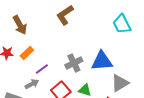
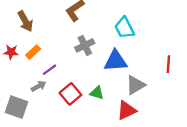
cyan trapezoid: (122, 24) -> (124, 28), moved
gray cross: (74, 63) -> (85, 45), moved

